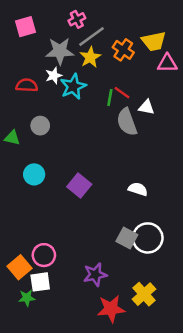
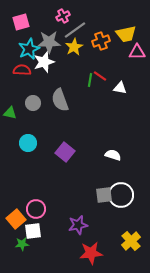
orange cross: (123, 50) -> (101, 41), turned 36
white star: (54, 76) -> (44, 62), size x1.5
cyan star: (73, 87) -> (29, 49), moved
gray semicircle: (127, 122) -> (60, 100), moved
gray square: (127, 238) -> (104, 195), turned -36
yellow cross: (144, 294) -> (131, 241), moved

